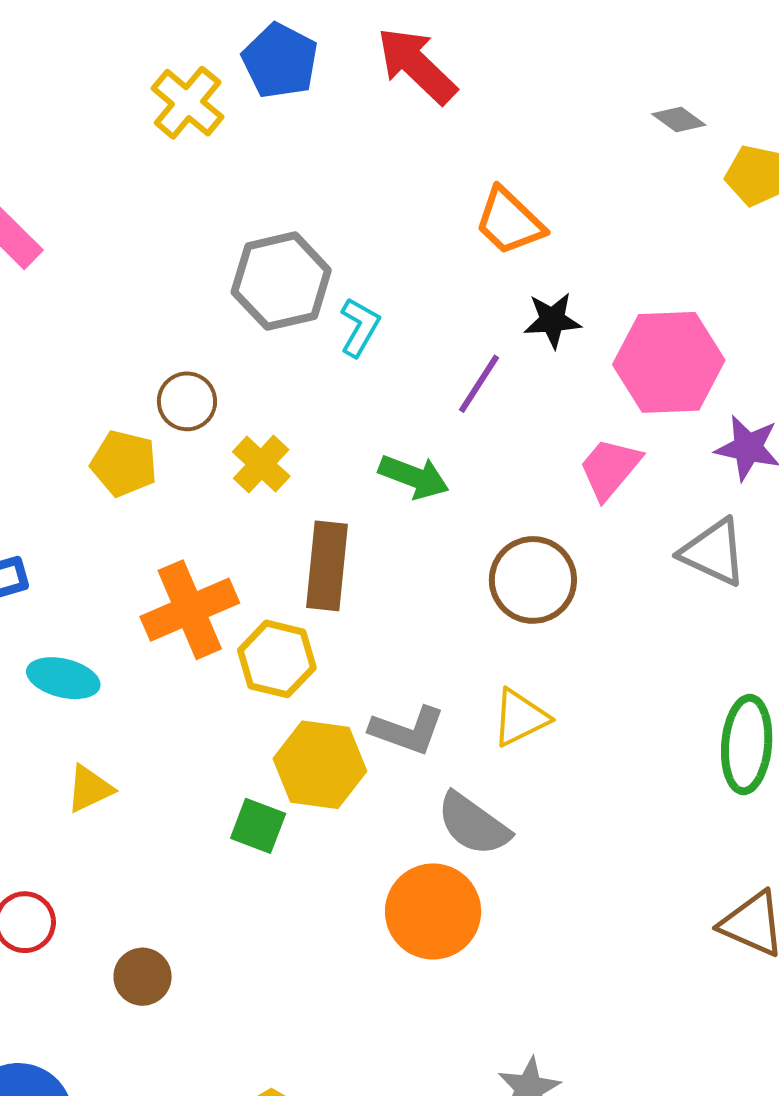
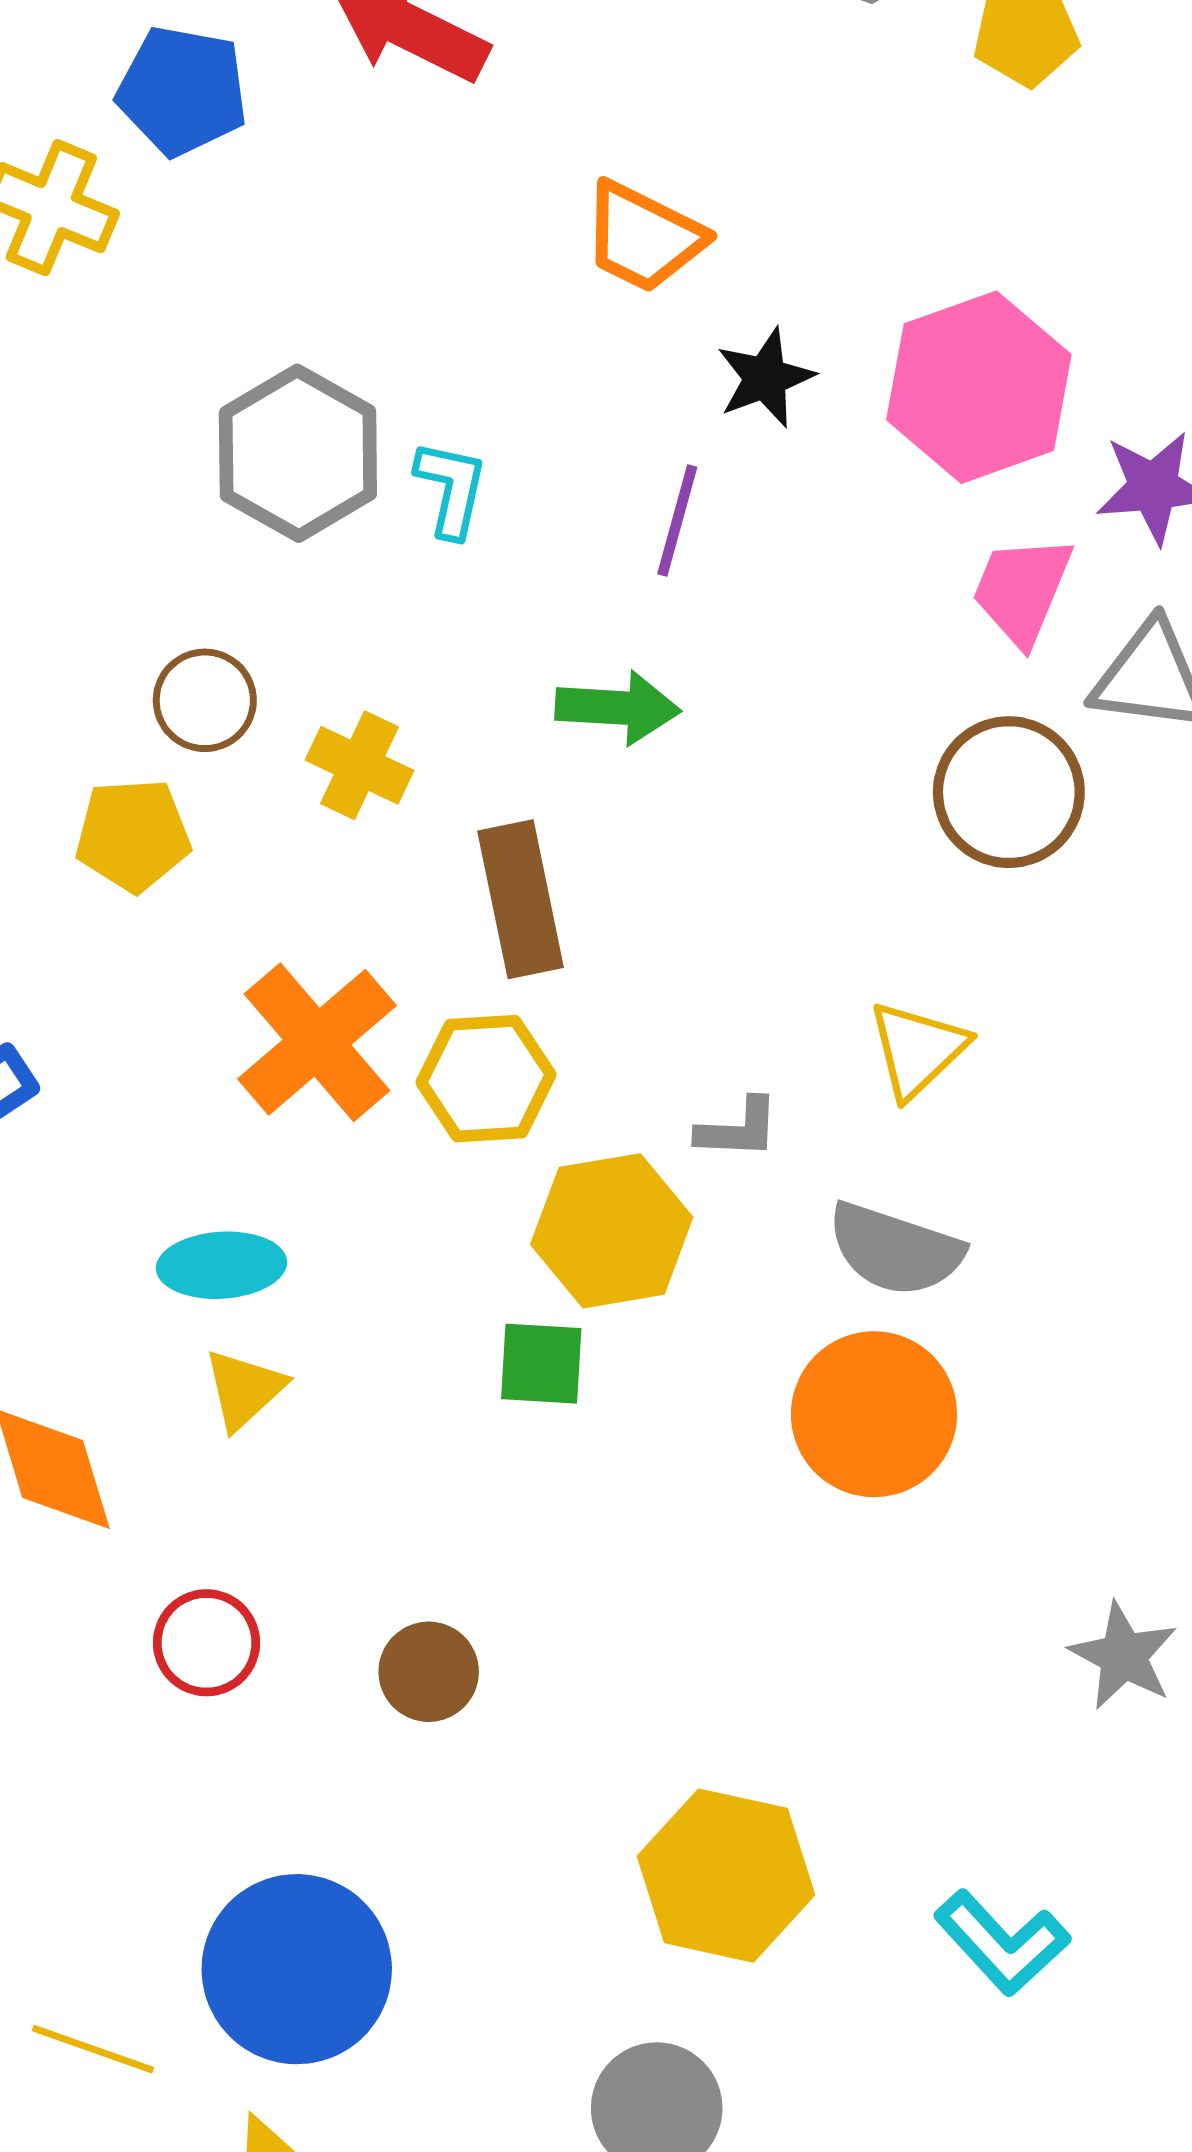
pink trapezoid: (610, 468) -> (1022, 590), moved
brown circle: (533, 580) -> (1009, 792), moved
cyan ellipse: (63, 678) -> (221, 1265), moved
gray L-shape: (407, 730) -> (738, 1129), size x0.7

